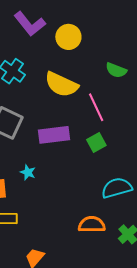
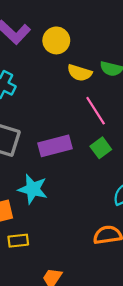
yellow semicircle: (61, 84) -> (80, 73), moved, size x0.7
cyan star: (28, 172) -> (33, 189), size x1.8

